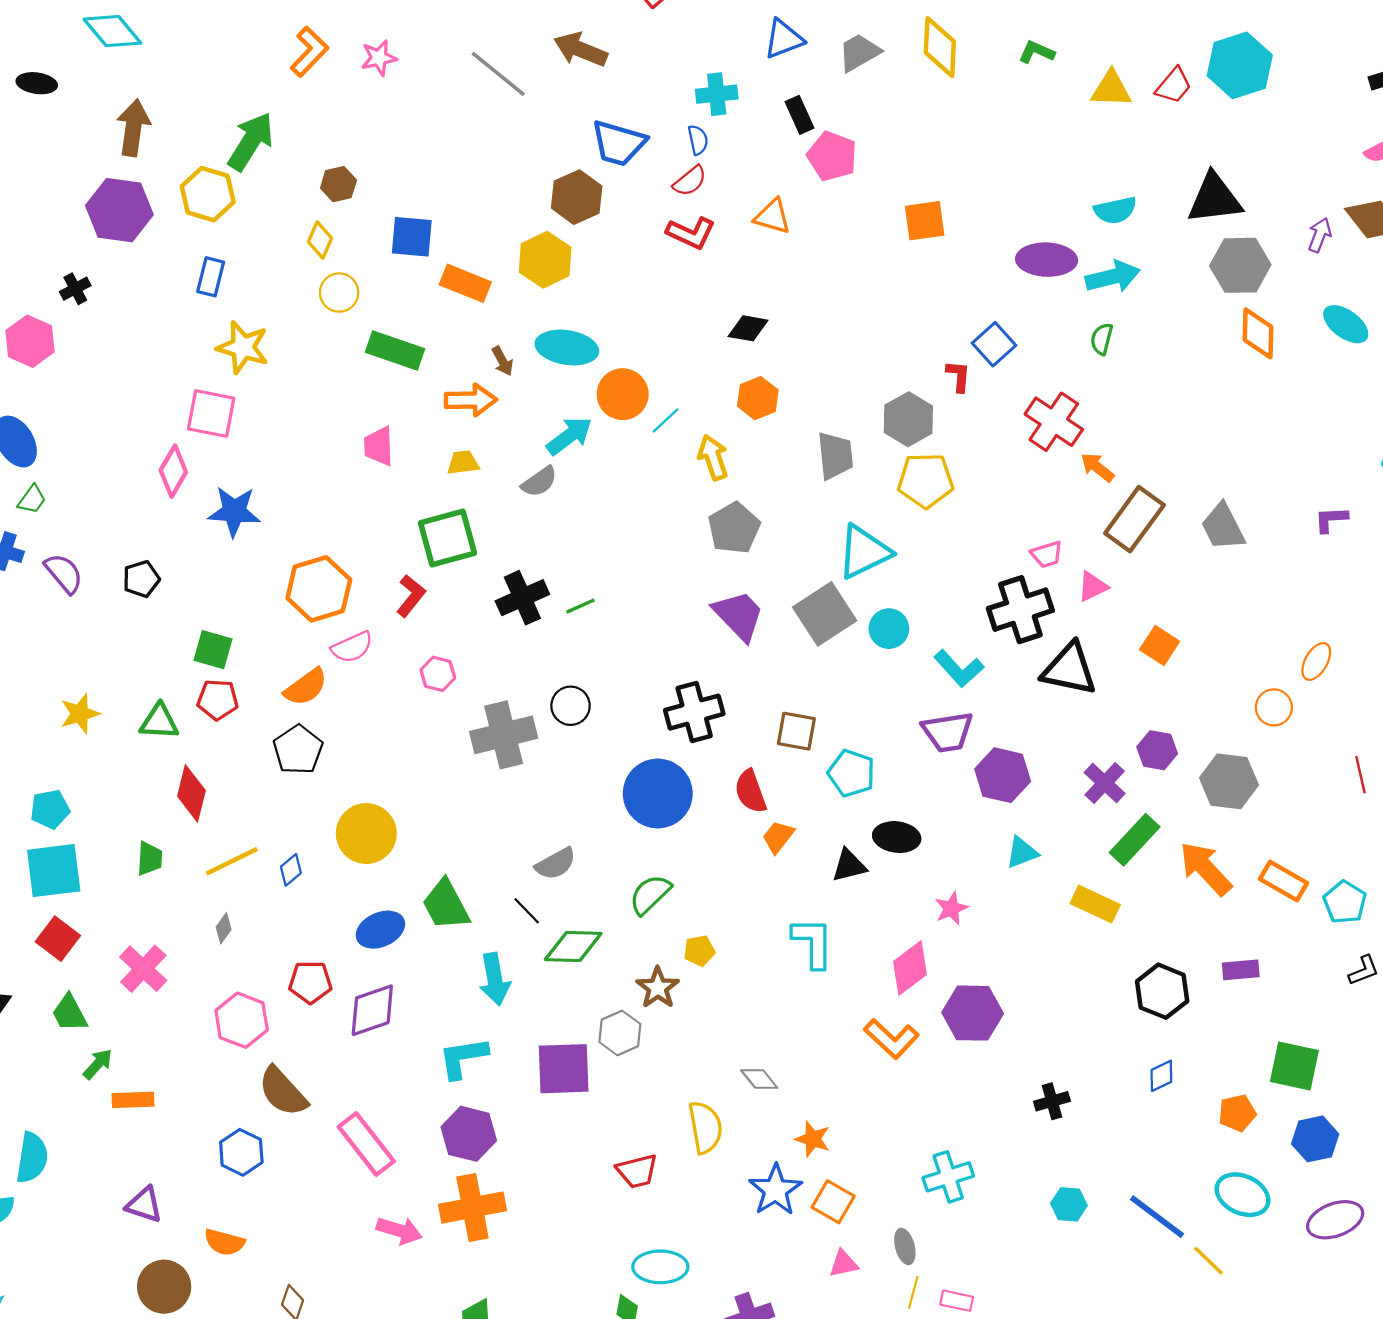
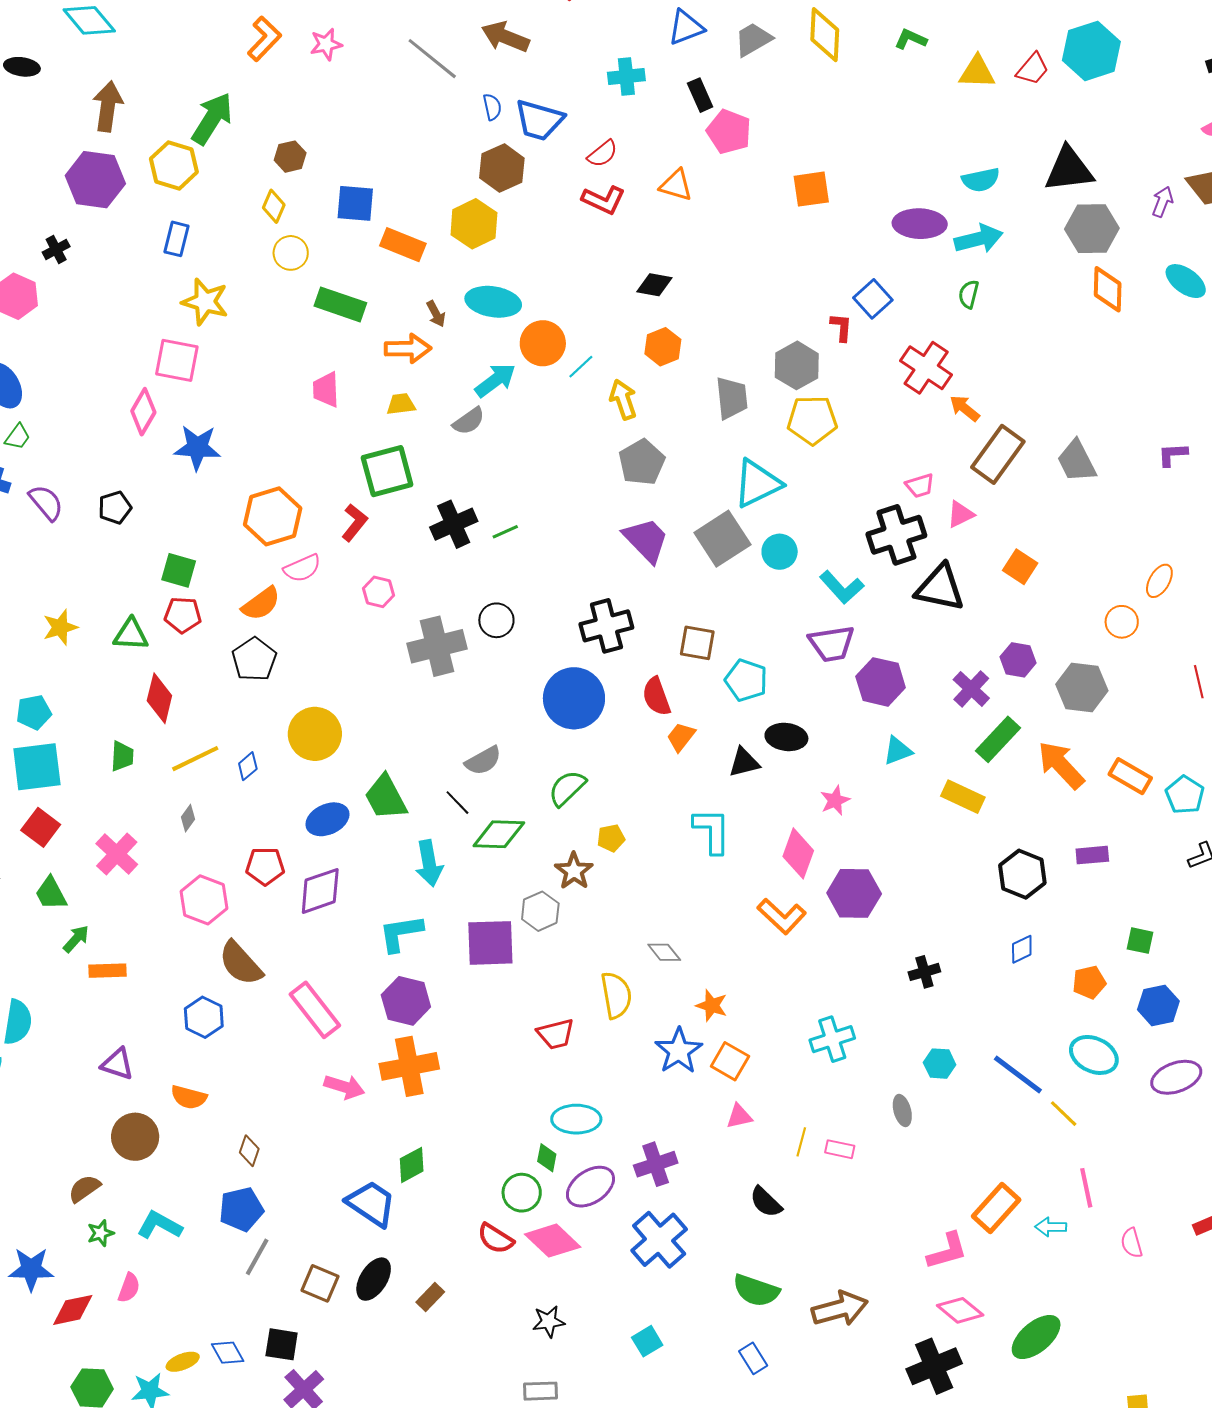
blue semicircle: (698, 140) -> (492, 107), moved
pink diamond: (910, 968) -> (798, 853), turned -33
green square: (1294, 1066) -> (1140, 941), size x0.6
gray ellipse: (905, 1246) -> (902, 1111), moved

